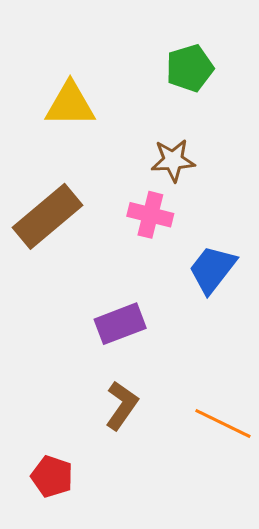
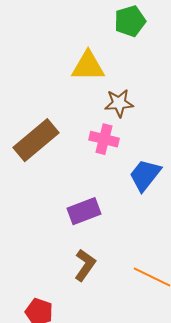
green pentagon: (190, 68) -> (130, 21), moved
yellow triangle: (70, 104) -> (88, 66), moved

